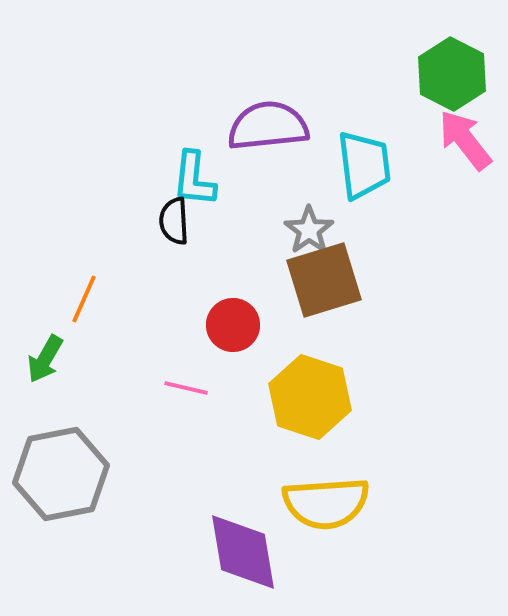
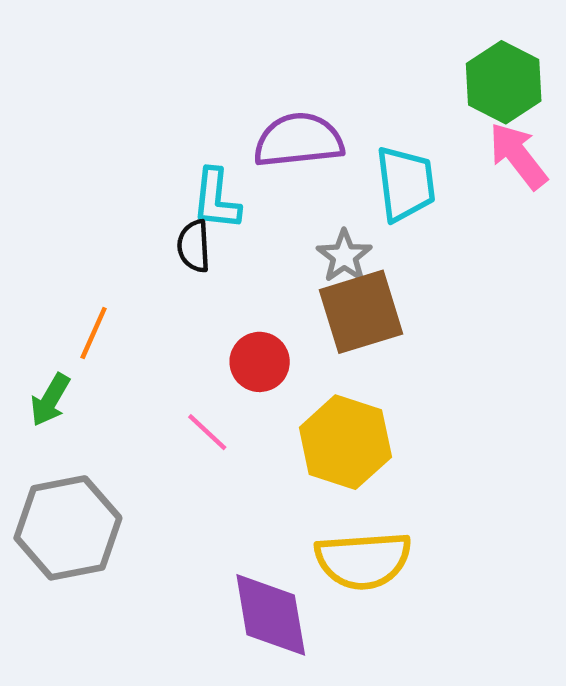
pink line: (186, 388) -> (207, 432), turned 30

